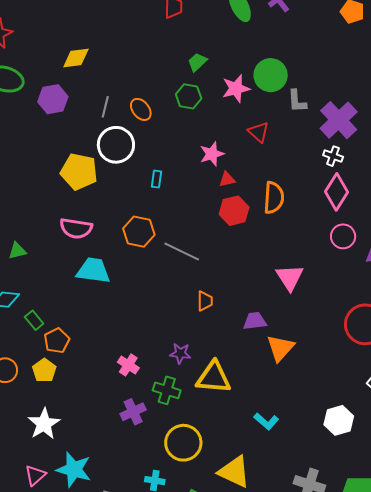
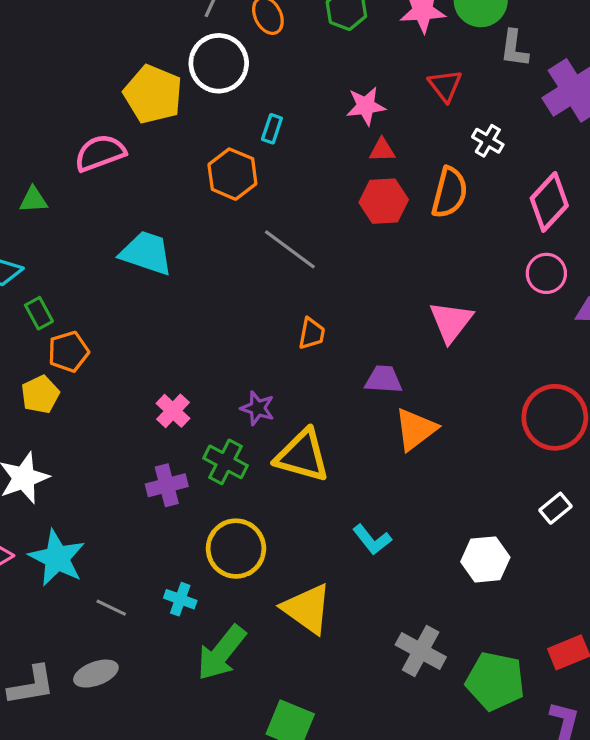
white cross: (333, 156) -> (488, 141), moved
pink semicircle: (76, 228) -> (100, 153), moved, turned 140
orange hexagon: (139, 232) -> (232, 174), moved

